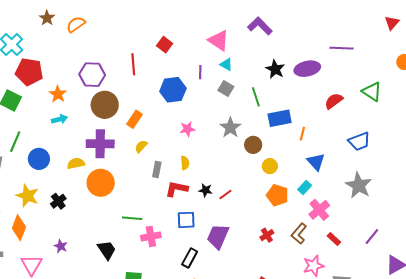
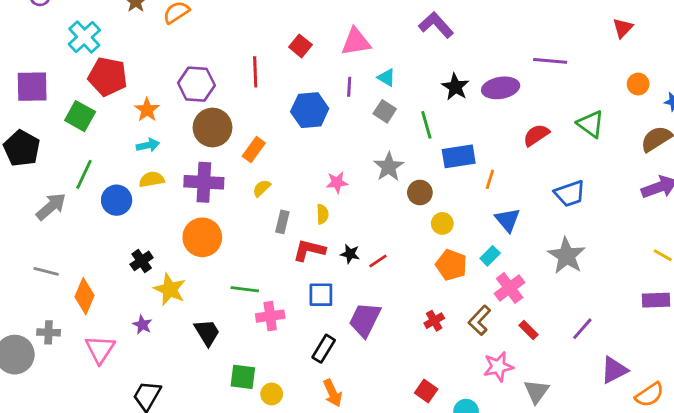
pink triangle: (219, 40) -> (356, 42), moved, turned -45
pink star: (187, 129) -> (337, 182), moved
yellow semicircle: (76, 163) -> (152, 179), moved
yellow star: (27, 196) -> (170, 289), moved

